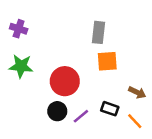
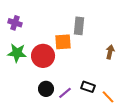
orange square: (107, 61) -> (63, 42), moved
red circle: (65, 81) -> (43, 56), moved
brown arrow: (137, 92) -> (110, 52), moved, turned -104

